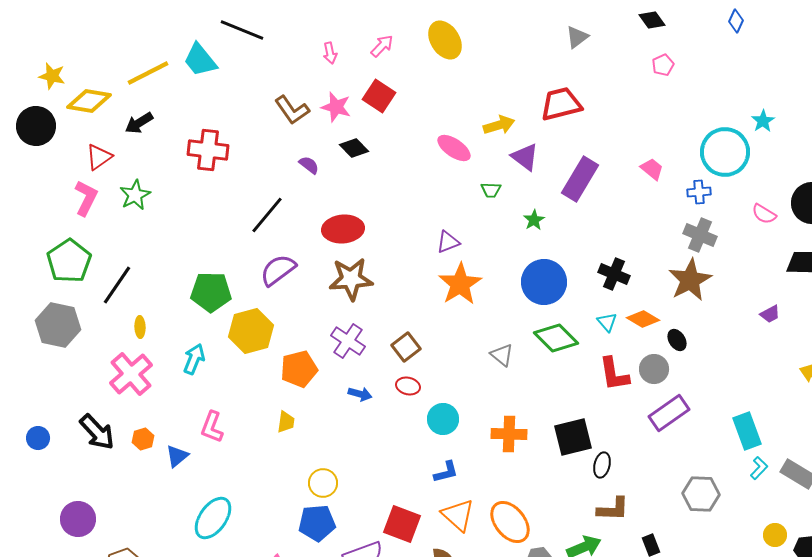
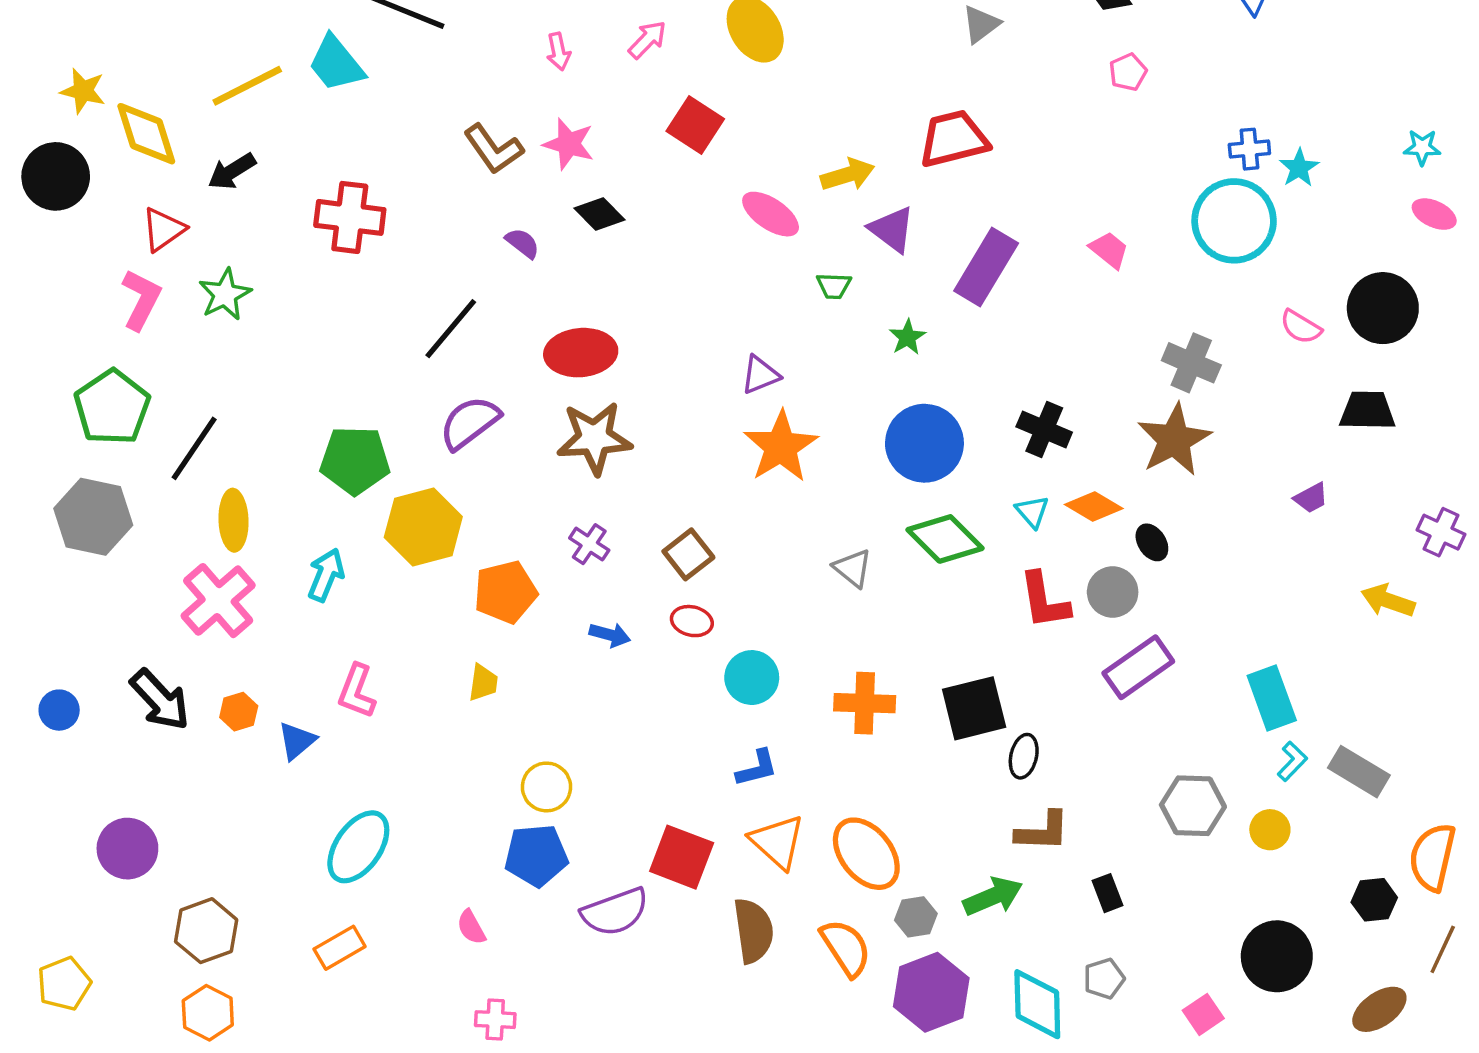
red square: (379, 96) -> (695, 125), moved
yellow diamond: (89, 101) -> (146, 134), turned 63
blue cross: (699, 192) -> (1249, 149), moved
yellow ellipse: (140, 327) -> (234, 520), size x1.6
purple cross: (348, 341) -> (589, 544), size x0.7
yellow circle: (775, 535) -> (1270, 830), moved

